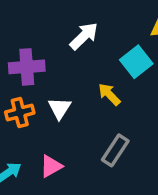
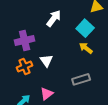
yellow arrow: (109, 94) -> (86, 48), moved
gray rectangle: (115, 150) -> (81, 79), turned 48

